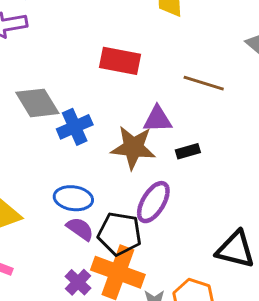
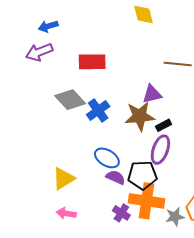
red rectangle: (120, 61) -> (92, 62), moved
black rectangle: (188, 151) -> (163, 125), moved
blue ellipse: (73, 198) -> (107, 158), turned 35

